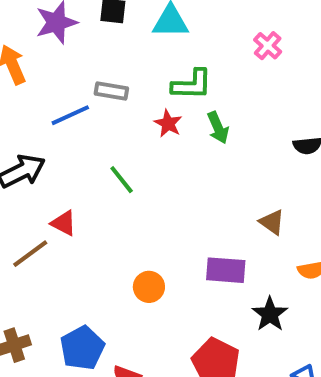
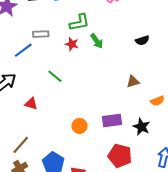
brown triangle: (272, 222) -> (133, 82), turned -40
brown line: (30, 254) -> (21, 145), moved
purple rectangle: (226, 270) -> (112, 120), moved

